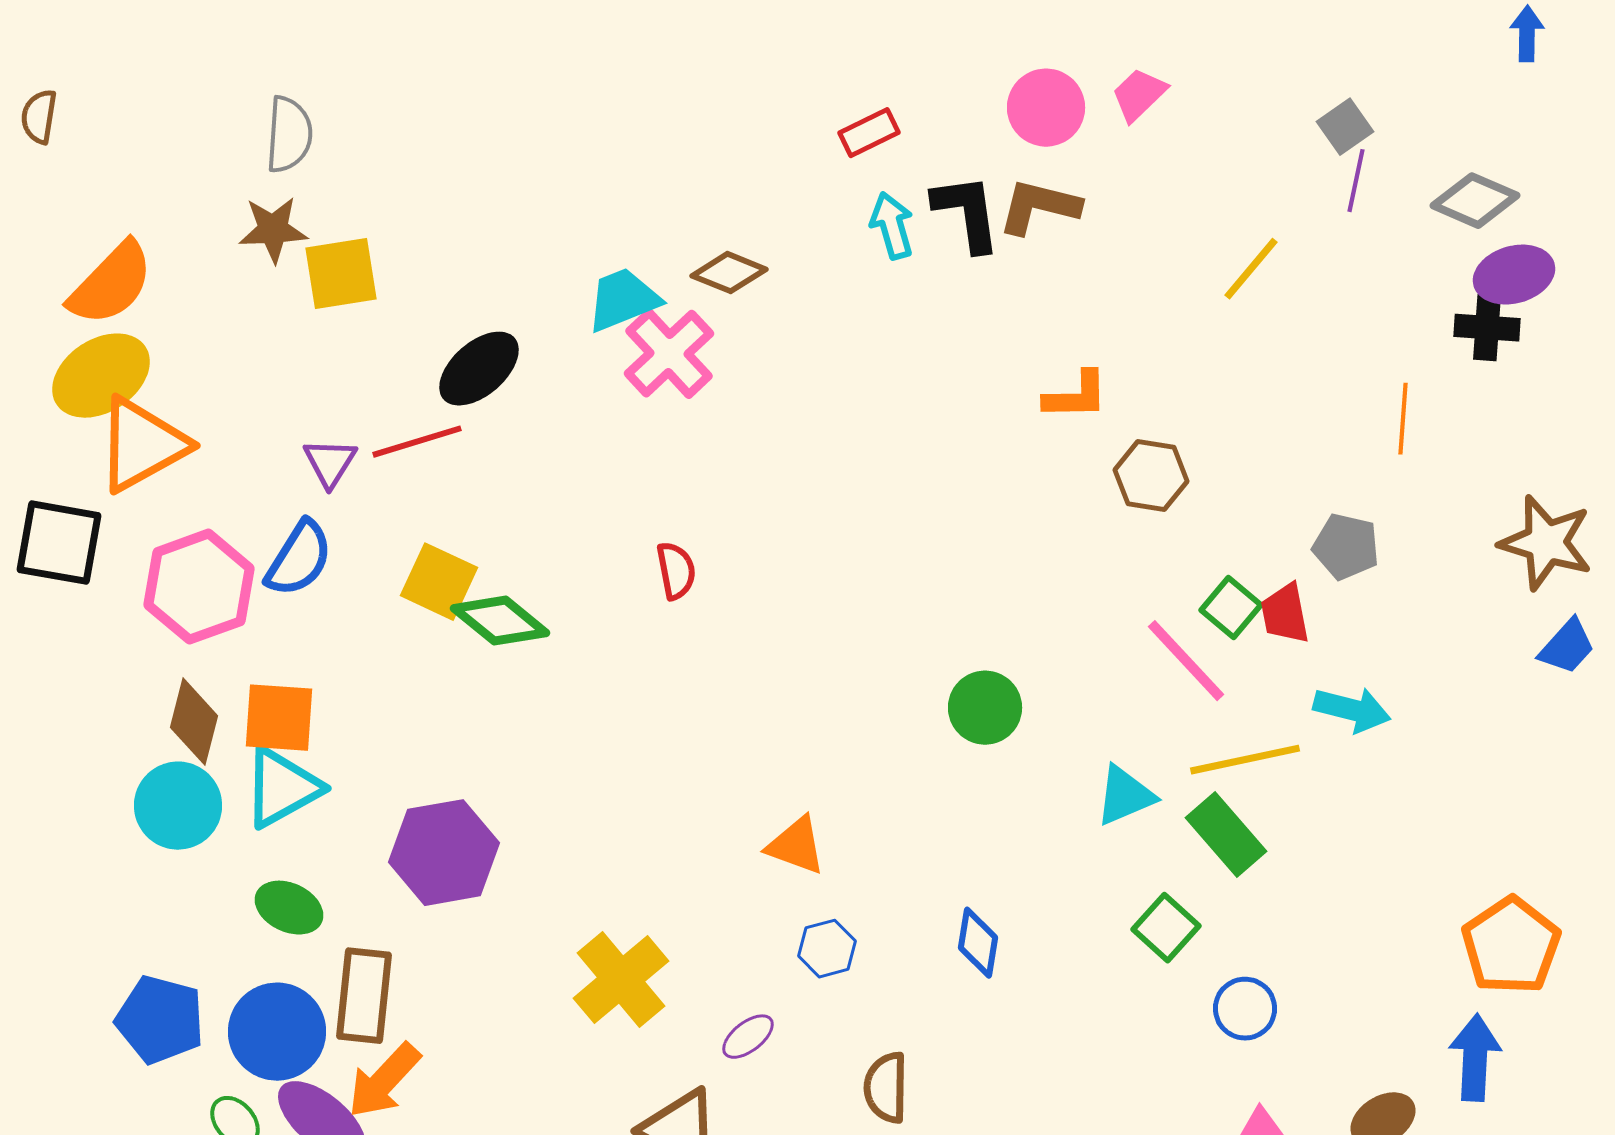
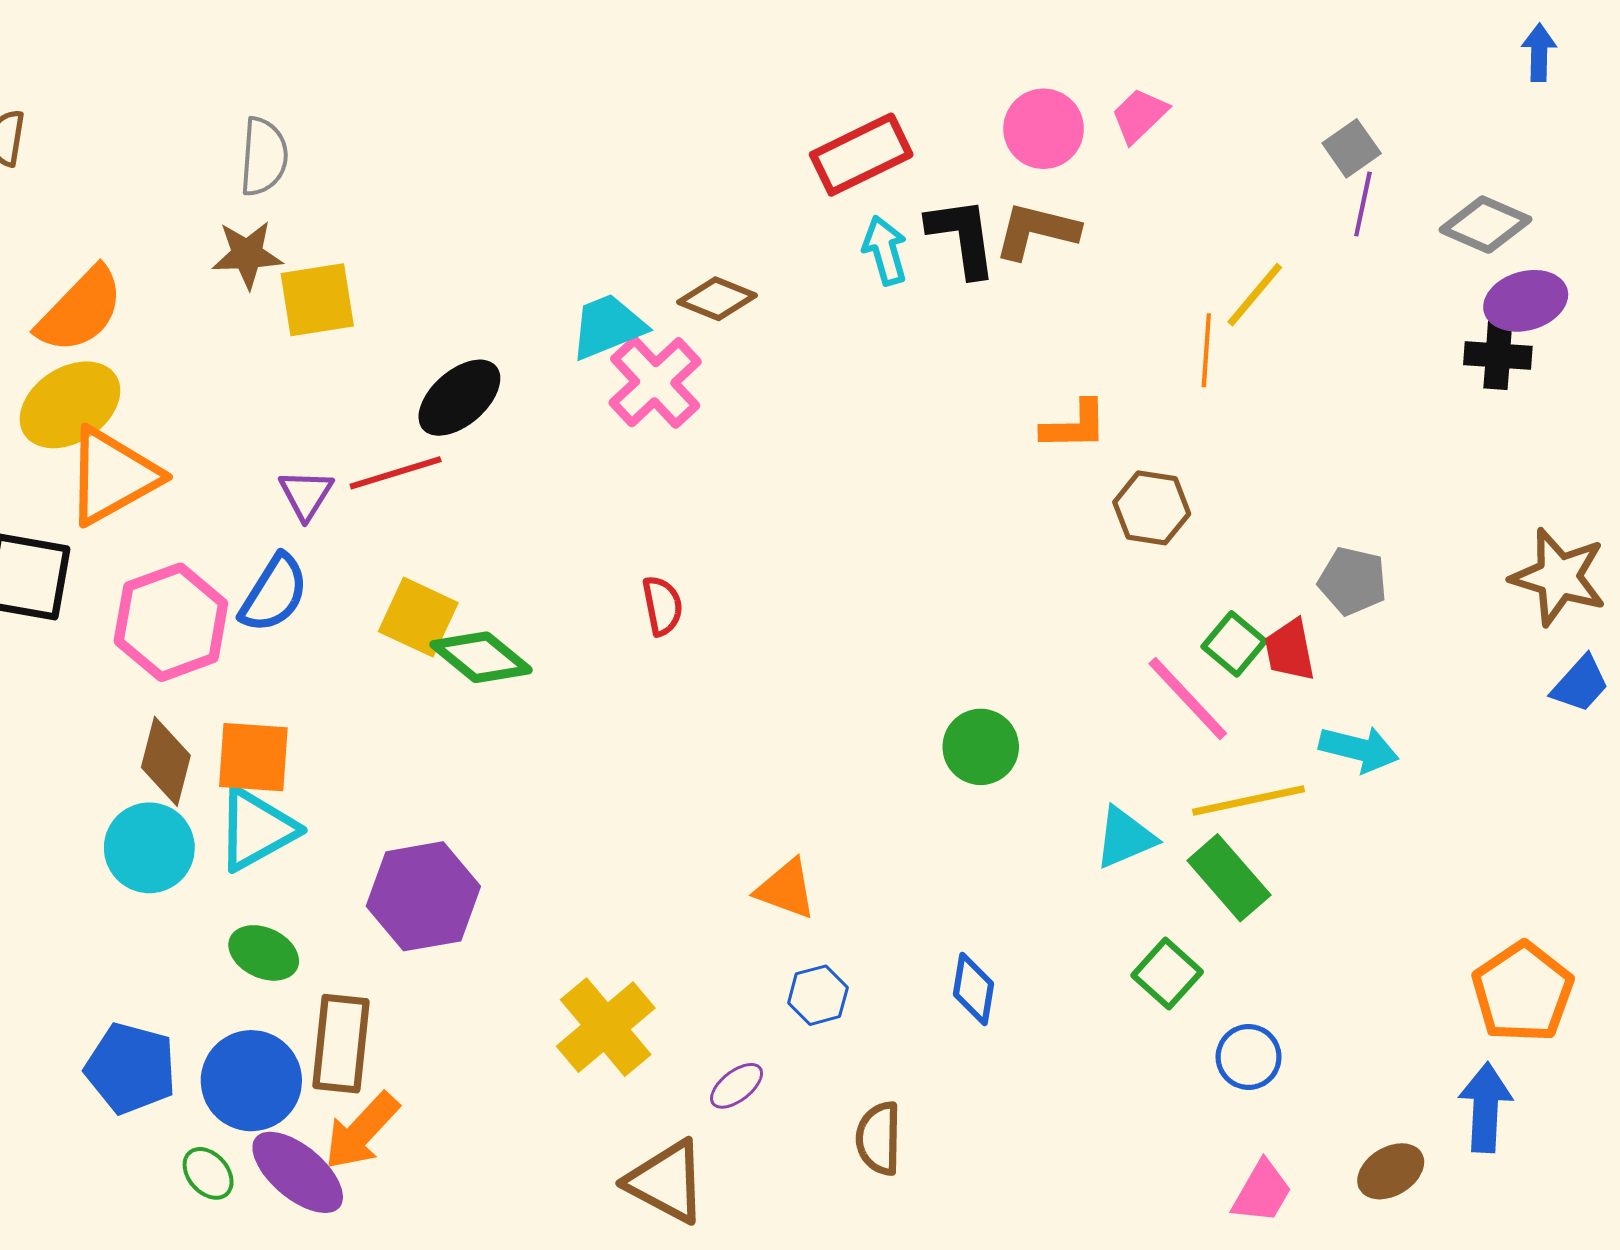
red rectangle: (869, 133) -> (861, 155), size x1.6
orange line: (1403, 419) -> (1206, 350), moved

